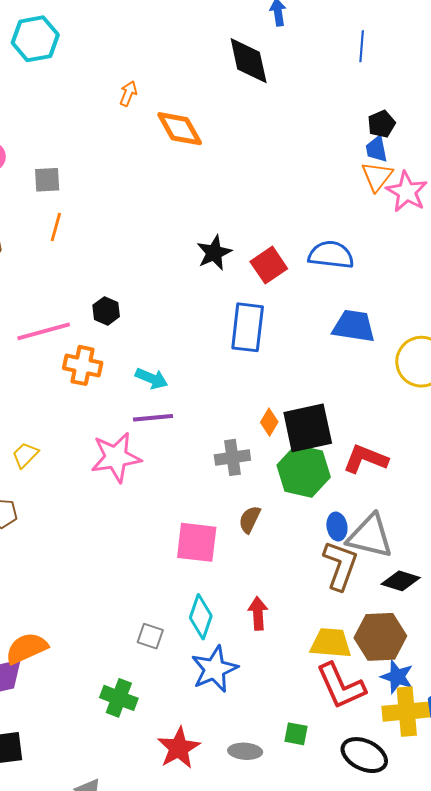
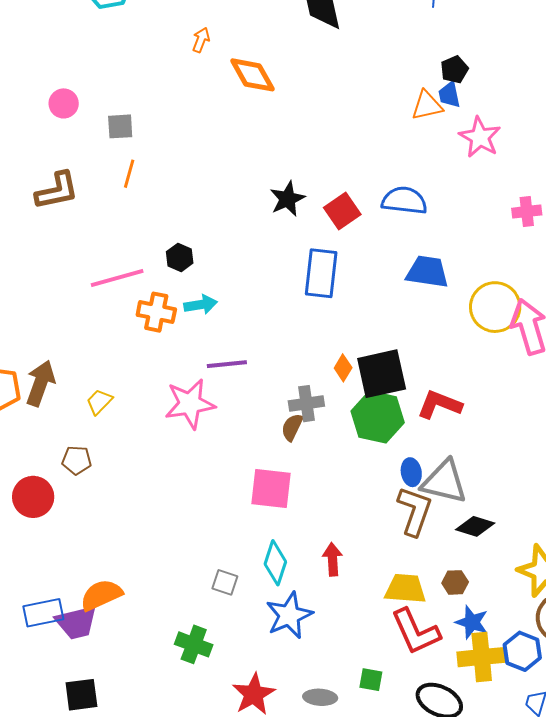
orange triangle: (377, 176) -> (427, 106), moved, turned 40
cyan arrow: (152, 378) -> (201, 305), moved, turned -32
brown semicircle: (250, 519) -> (292, 427), moved
brown hexagon: (380, 637) -> (455, 582), size x0.5

